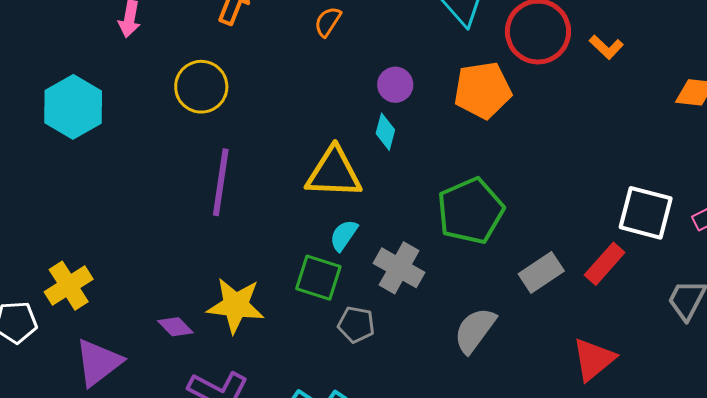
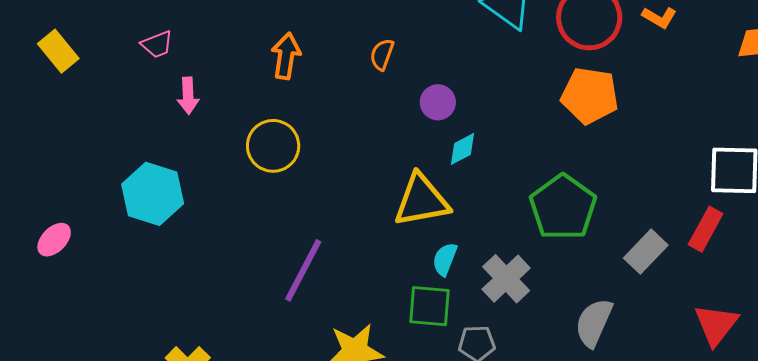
purple circle: (395, 85) -> (438, 102), moved
orange pentagon: (483, 90) -> (590, 96), moved, turned 30
cyan diamond: (385, 132) -> (463, 149), turned 60
purple line: (221, 182) -> (303, 270), moved, turned 32
gray cross: (399, 268) -> (506, 279), turned 30

